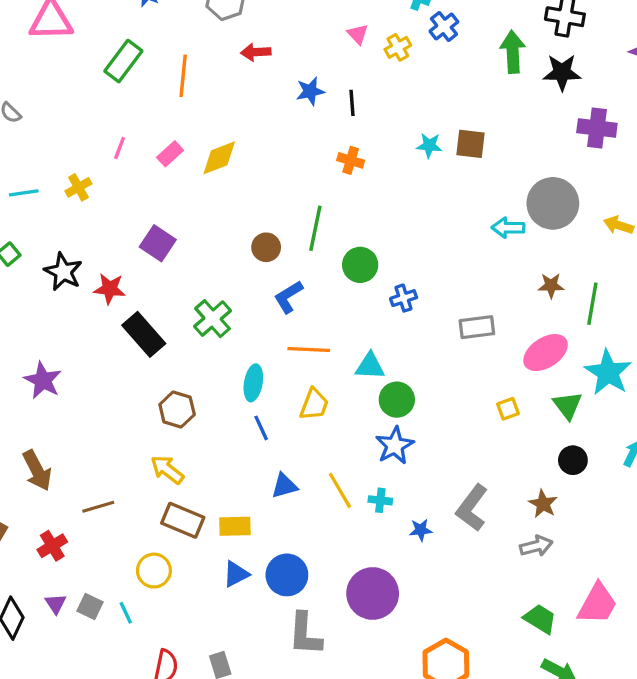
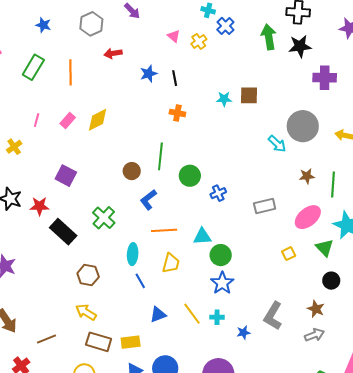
cyan arrow: (508, 228) -> (277, 144), turned -132

